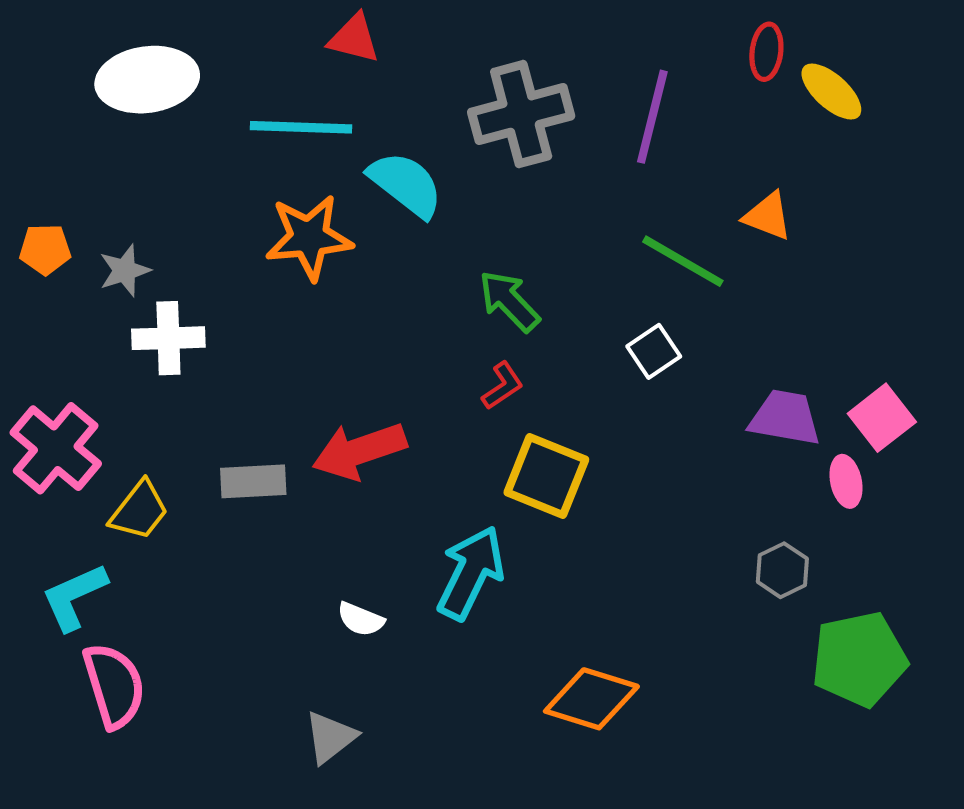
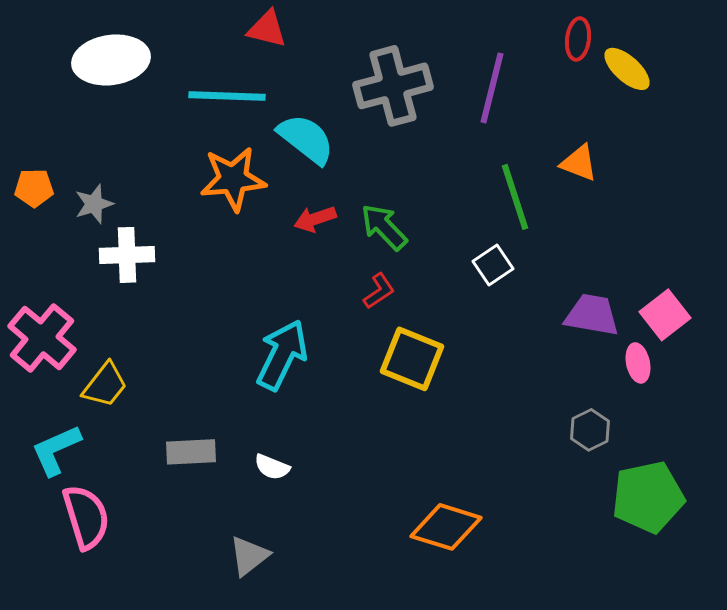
green line: (683, 261) -> (515, 197), turned 42
red arrow: (359, 451) -> (315, 219), moved, size x0.6
gray rectangle: (253, 481) -> (191, 452), moved
cyan arrow: (471, 573) -> (282, 355), moved

